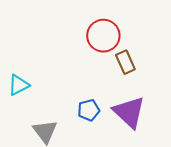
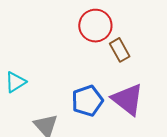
blue pentagon: (89, 110) -> (87, 101), size x1.4

